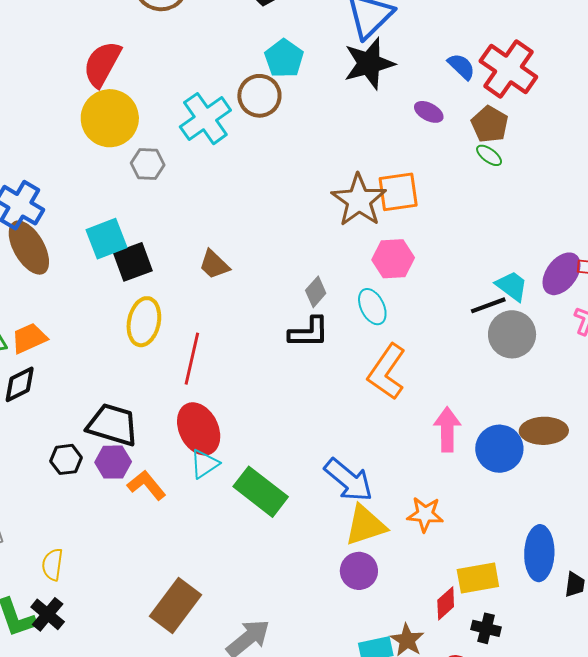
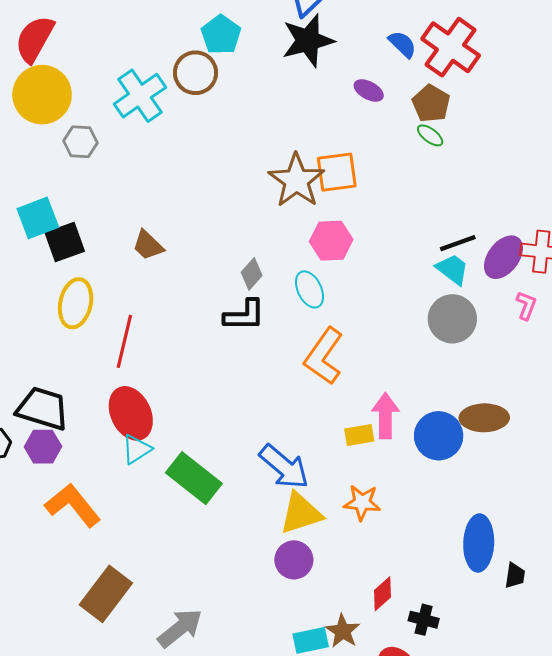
black line: (488, 305) -> (458, 243), moved
orange L-shape: (147, 485) -> (73, 505), moved, size x1.4
yellow rectangle: (478, 578) -> (359, 435), moved, size x0.7

